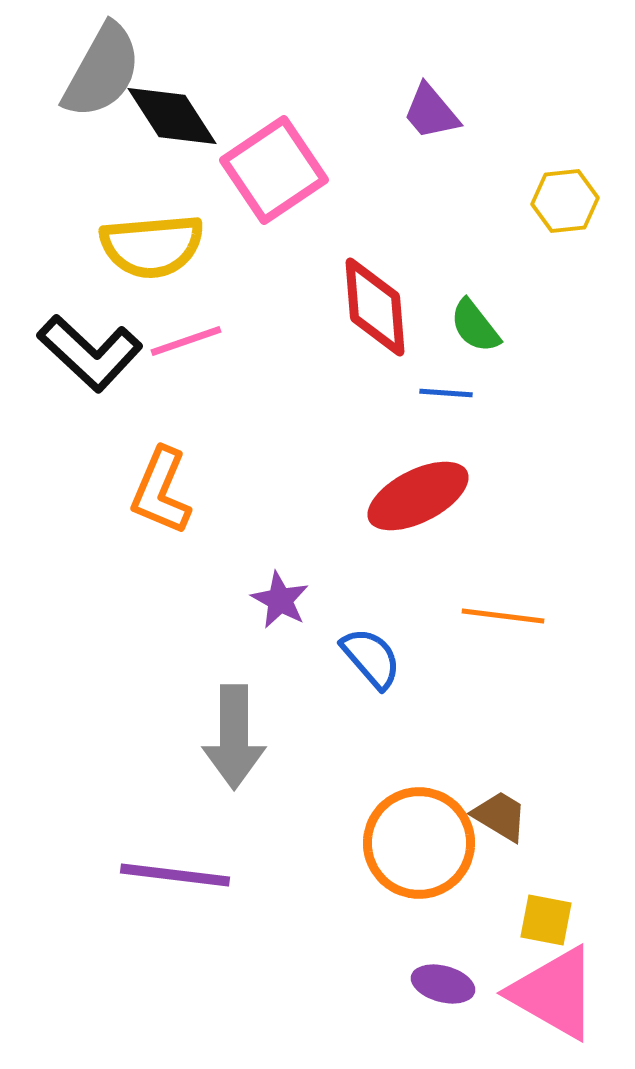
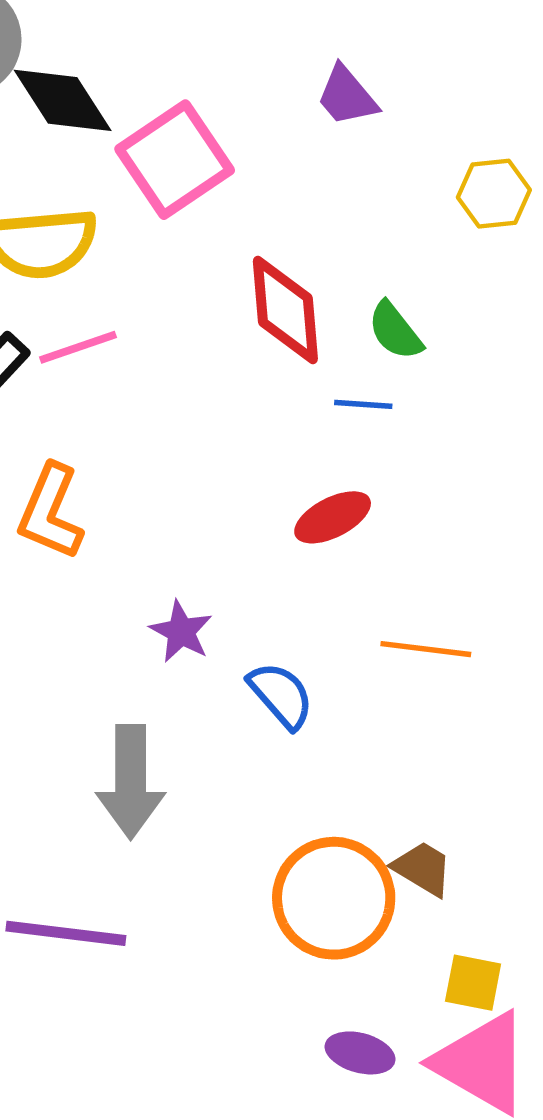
red ellipse: (418, 496) -> (333, 517), size x0.7

